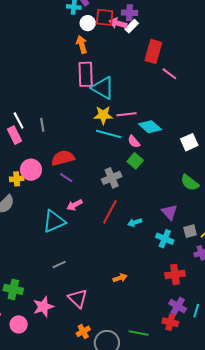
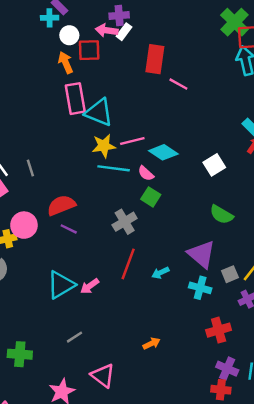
red square: (105, 17) -> (89, 50), moved
pink arrow: (75, 205) -> (90, 286), moved
purple triangle: (169, 212) -> (201, 254), size x1.4
green cross: (13, 289) -> (20, 354), moved

